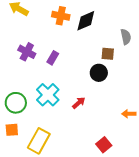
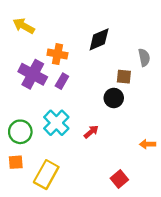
orange cross: (61, 16) -> (57, 54), moved
purple cross: (27, 52) -> (33, 74), size x1.4

